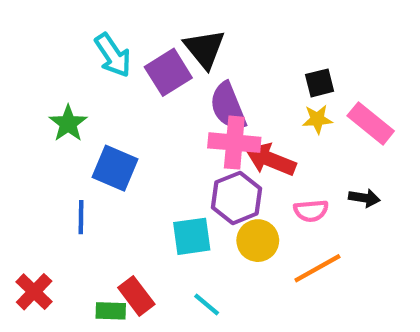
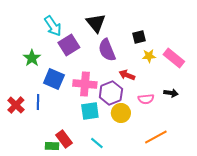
purple square: (168, 72) -> (69, 45), moved
black square: (320, 83) -> (139, 37), moved
pink cross: (234, 143) -> (85, 84), moved
red arrow: (271, 160) -> (127, 75), size x0.7
orange line: (317, 268) -> (156, 137), moved
red cross: (34, 292) -> (16, 105), moved

